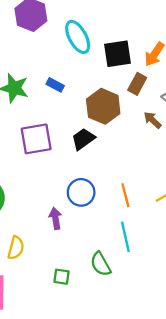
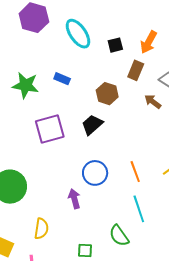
black square: (118, 54) -> (115, 45), size x0.6
brown hexagon: (103, 106) -> (107, 94), size x0.7

